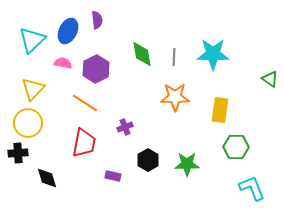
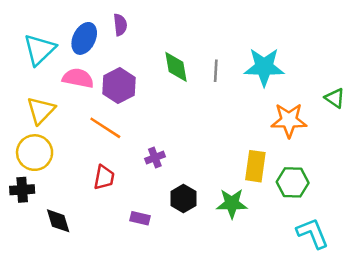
pink semicircle: (63, 63) -> (78, 78), size x1.4
orange star: (175, 97) -> (289, 120), moved
yellow rectangle: (220, 110) -> (255, 166), moved
red trapezoid: (84, 143) -> (104, 177), size x0.7

